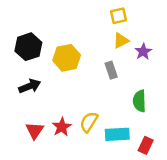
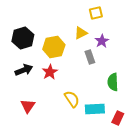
yellow triangle: (121, 41) -> (81, 33), moved
purple star: (143, 52) -> (102, 41), moved
yellow semicircle: (89, 122) -> (72, 99), turned 114
red star: (62, 127) -> (50, 72), moved

